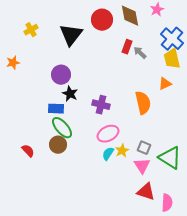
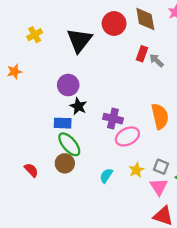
pink ellipse: (108, 134) -> (127, 136), moved
cyan semicircle: (108, 154) -> (106, 176), moved

